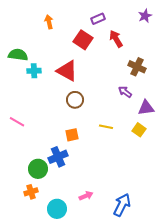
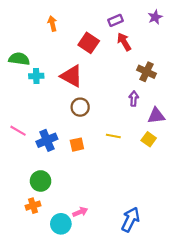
purple rectangle: (98, 19) -> (115, 20), moved
purple arrow: (125, 92) -> (134, 99), turned 56
blue cross: (58, 157) -> (47, 140), moved
pink arrow: (86, 196) -> (80, 212), moved

